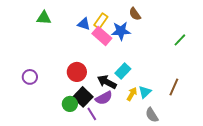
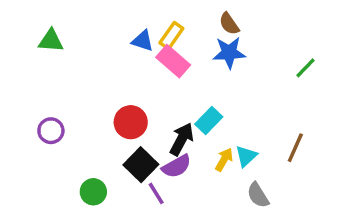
green triangle: (44, 18) -> (51, 41), moved
blue star: (121, 31) -> (229, 53), moved
black arrow: (107, 82) -> (182, 139), turned 90
green circle: (70, 104) -> (93, 192), moved

